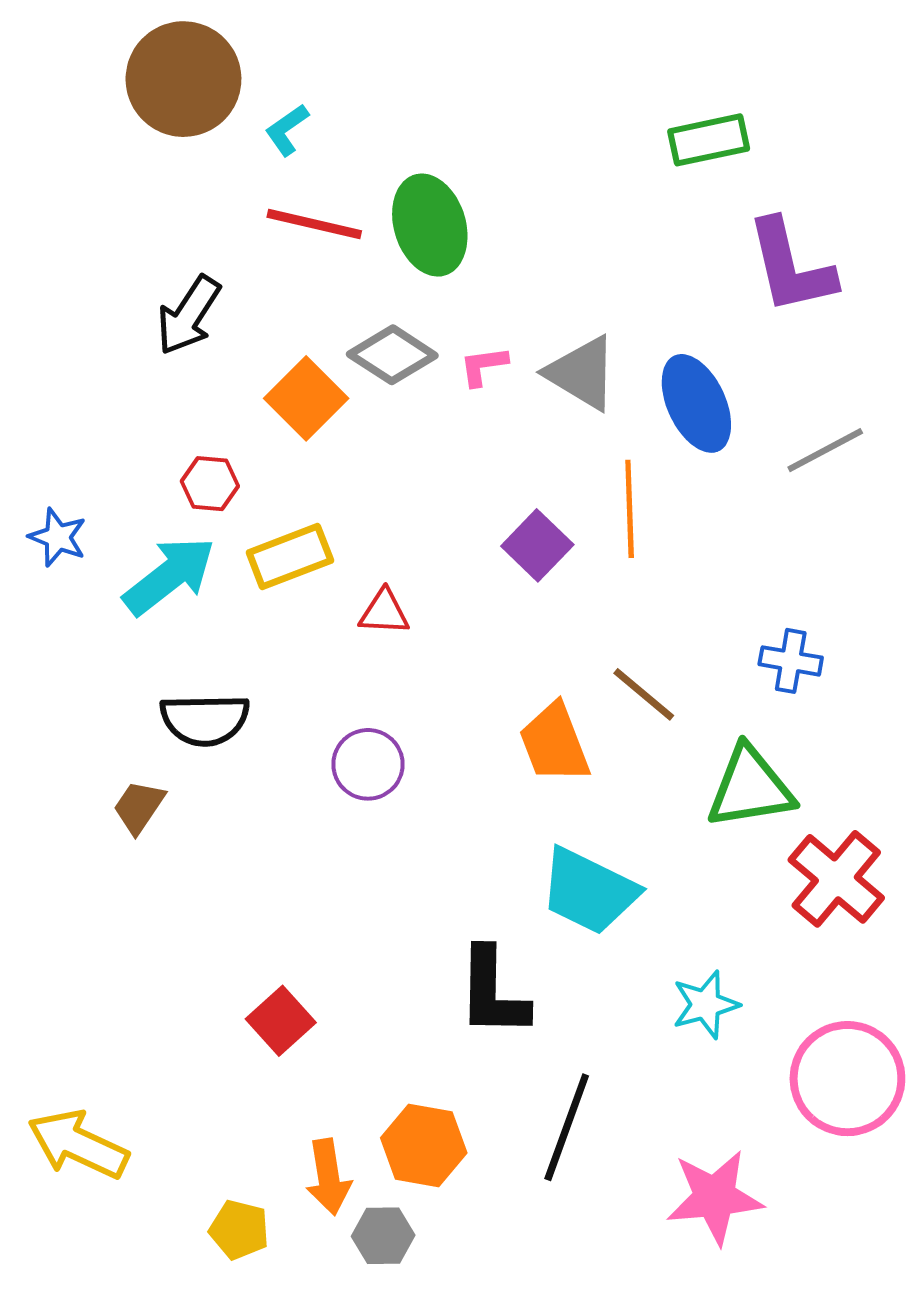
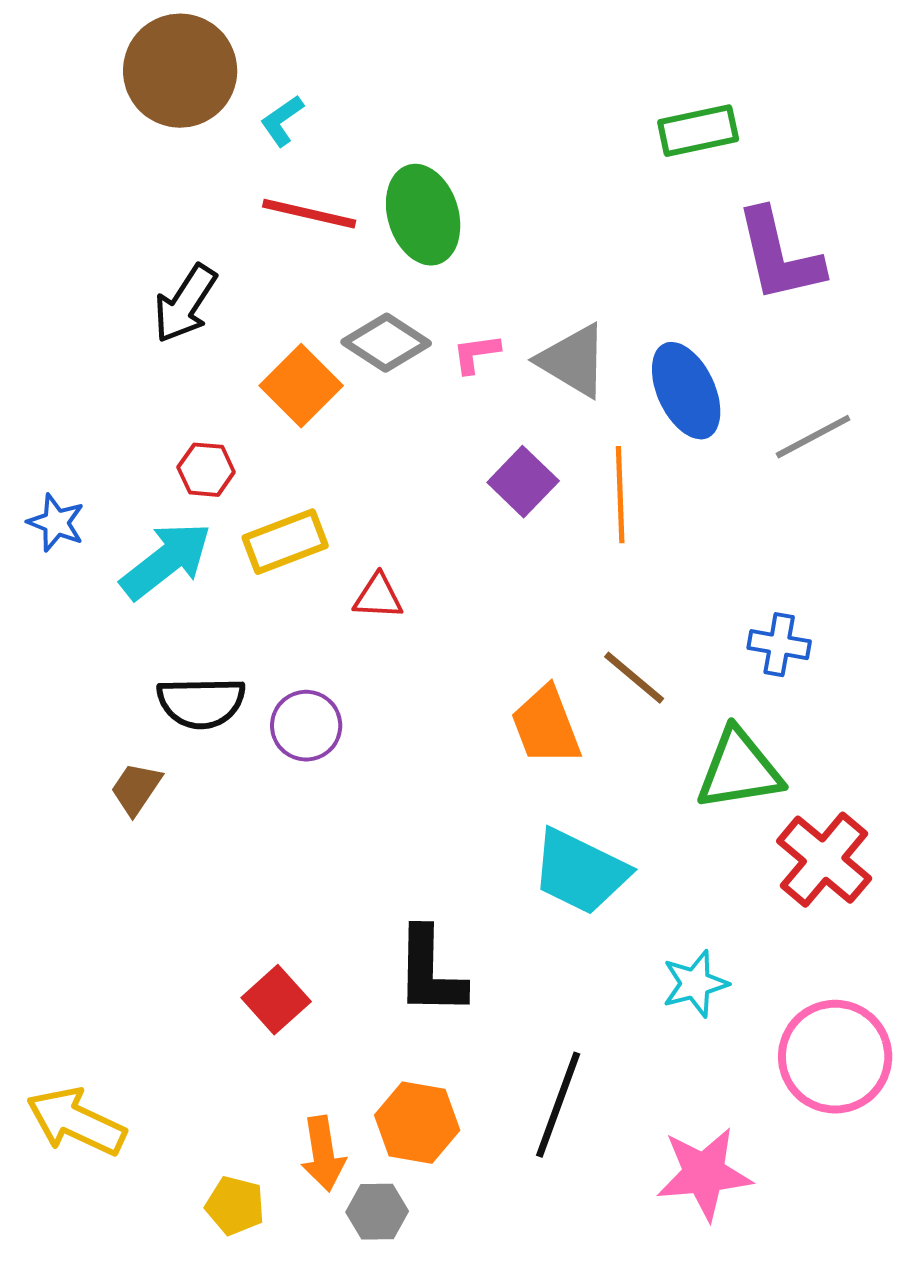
purple square: (537, 545) -> (523, 482), moved
purple circle: (368, 764) -> (306, 726), moved
black L-shape: (493, 992) -> (430, 972), moved

